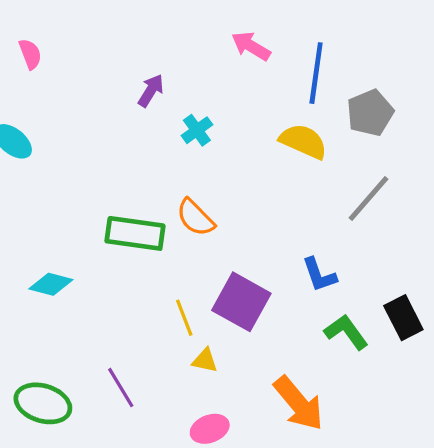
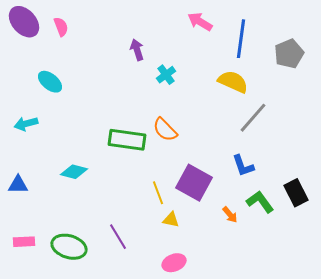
purple arrow: (151, 91) -> (137, 50), turned -50
gray pentagon: (370, 113) -> (289, 54), moved
gray line: (368, 199) -> (253, 118), moved
orange arrow: (299, 403) -> (230, 215), moved, size x0.5

